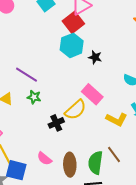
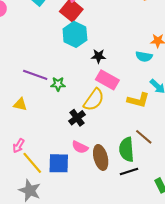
black star: (95, 57) -> (98, 56), moved
green star: (34, 97) -> (58, 84), moved
pink semicircle: (44, 159) -> (80, 147), moved
blue square: (16, 170) -> (59, 163), moved

